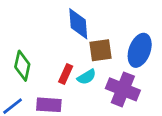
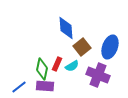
brown square: (101, 50) -> (82, 47), turned -30
green diamond: (22, 66) -> (42, 69), moved

